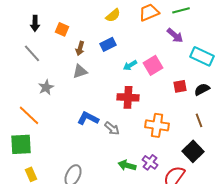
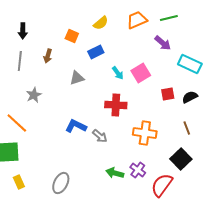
orange square: (62, 29) -> (72, 36), moved
brown arrow: (80, 48) -> (48, 56), moved
gray line: (32, 53) -> (20, 61), turned 48
cyan arrow: (130, 65) -> (118, 73), turned -96
gray triangle: (80, 71) -> (77, 78), moved

